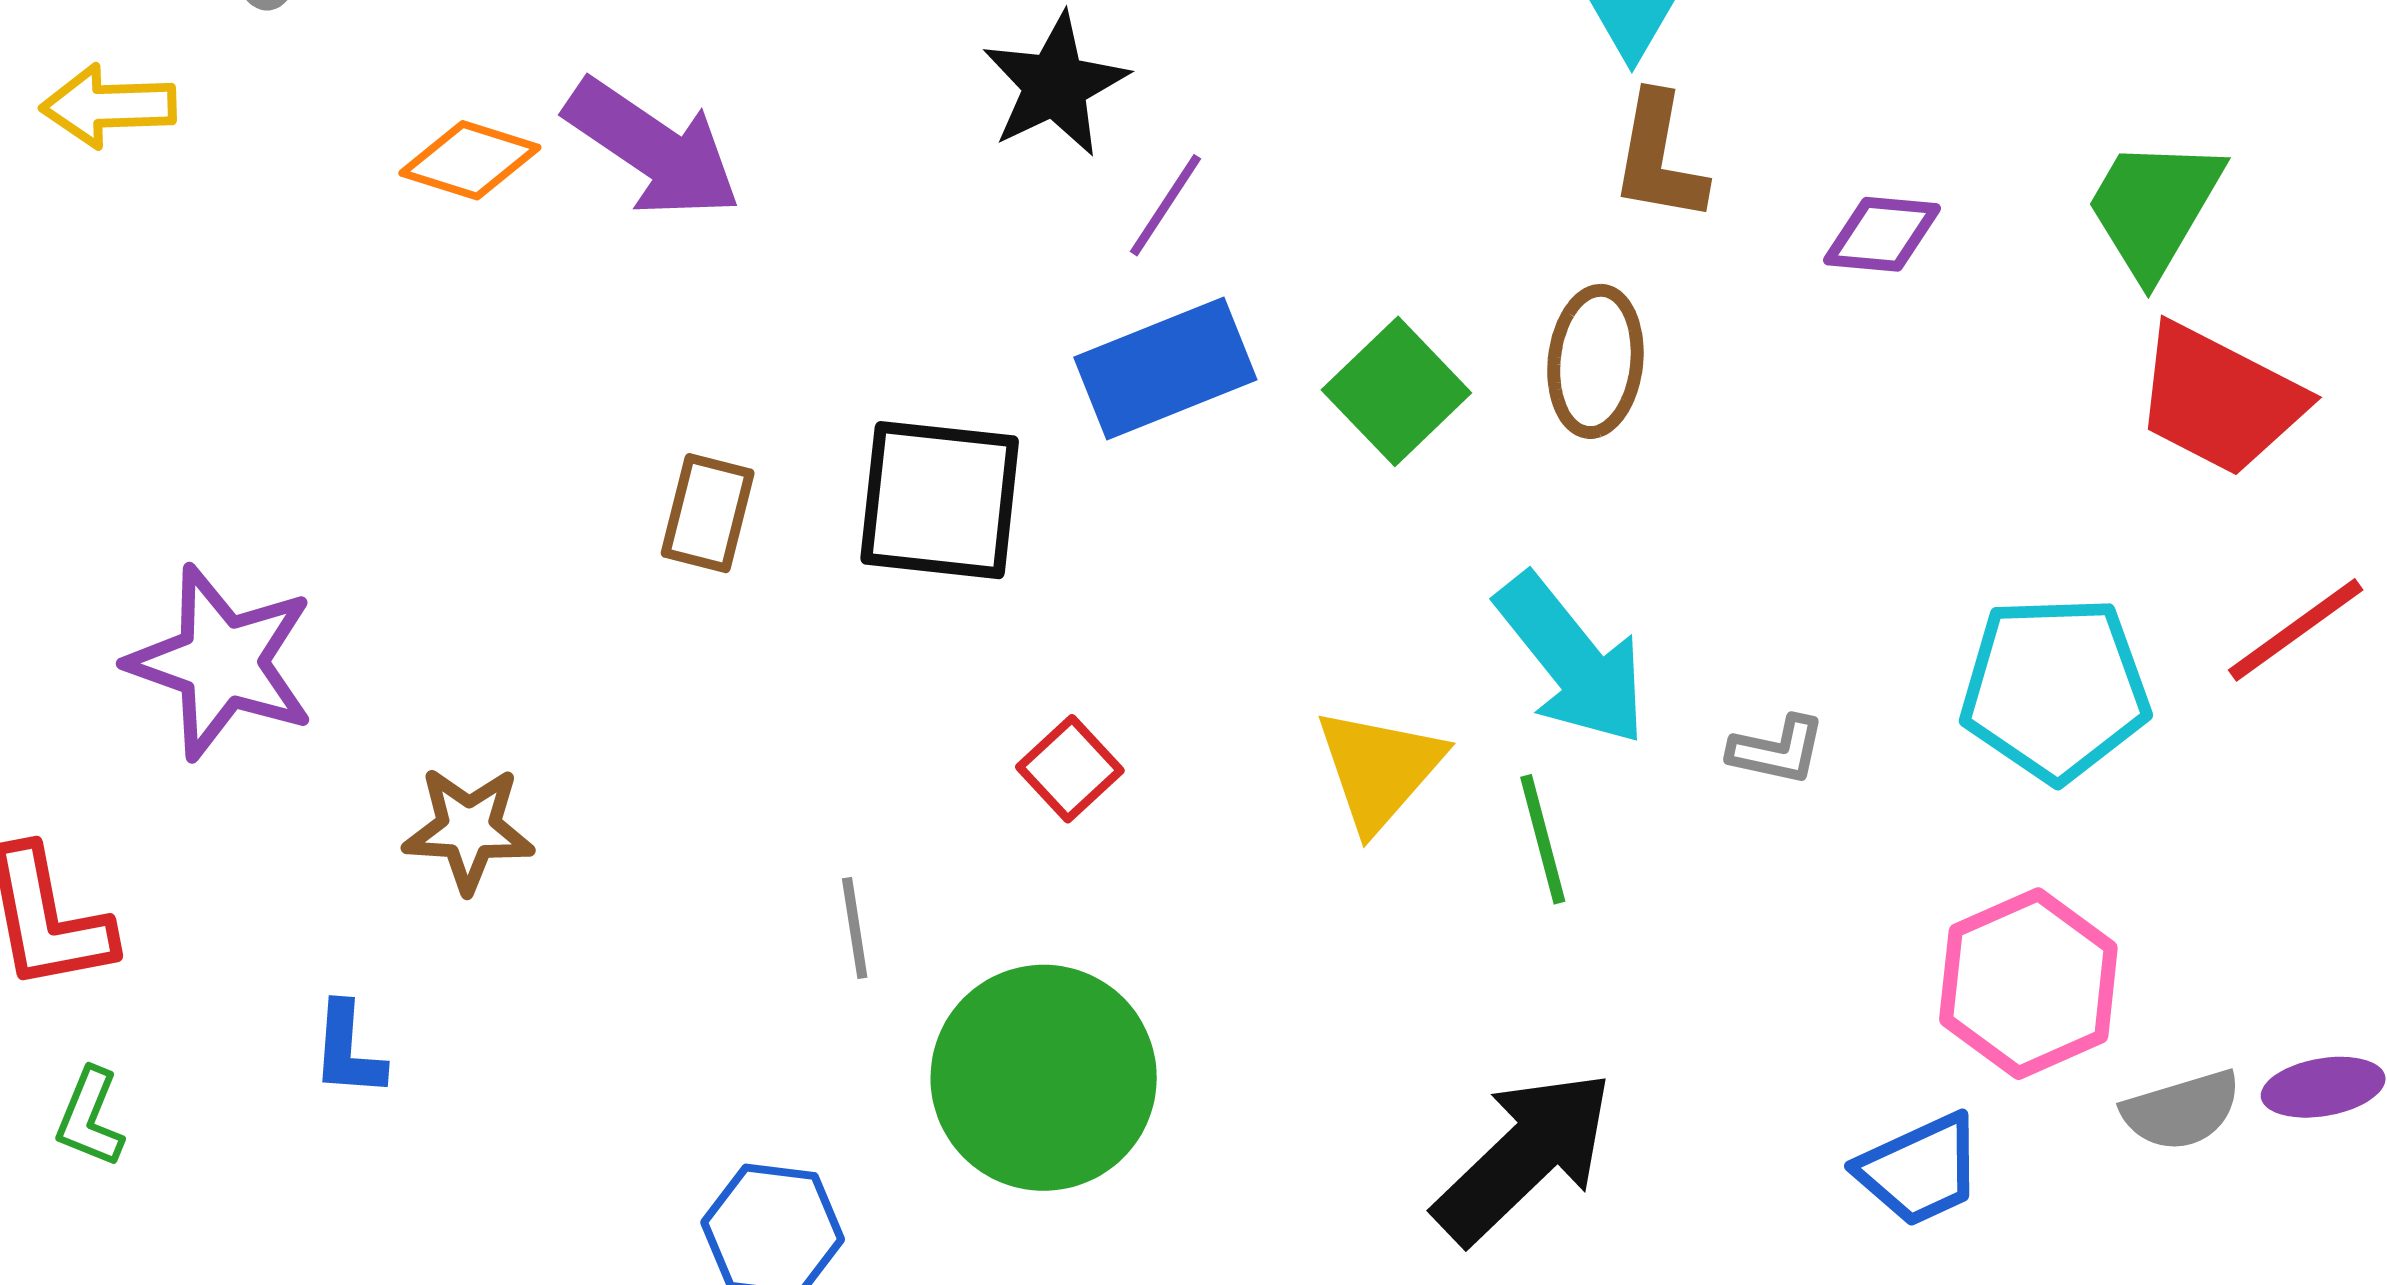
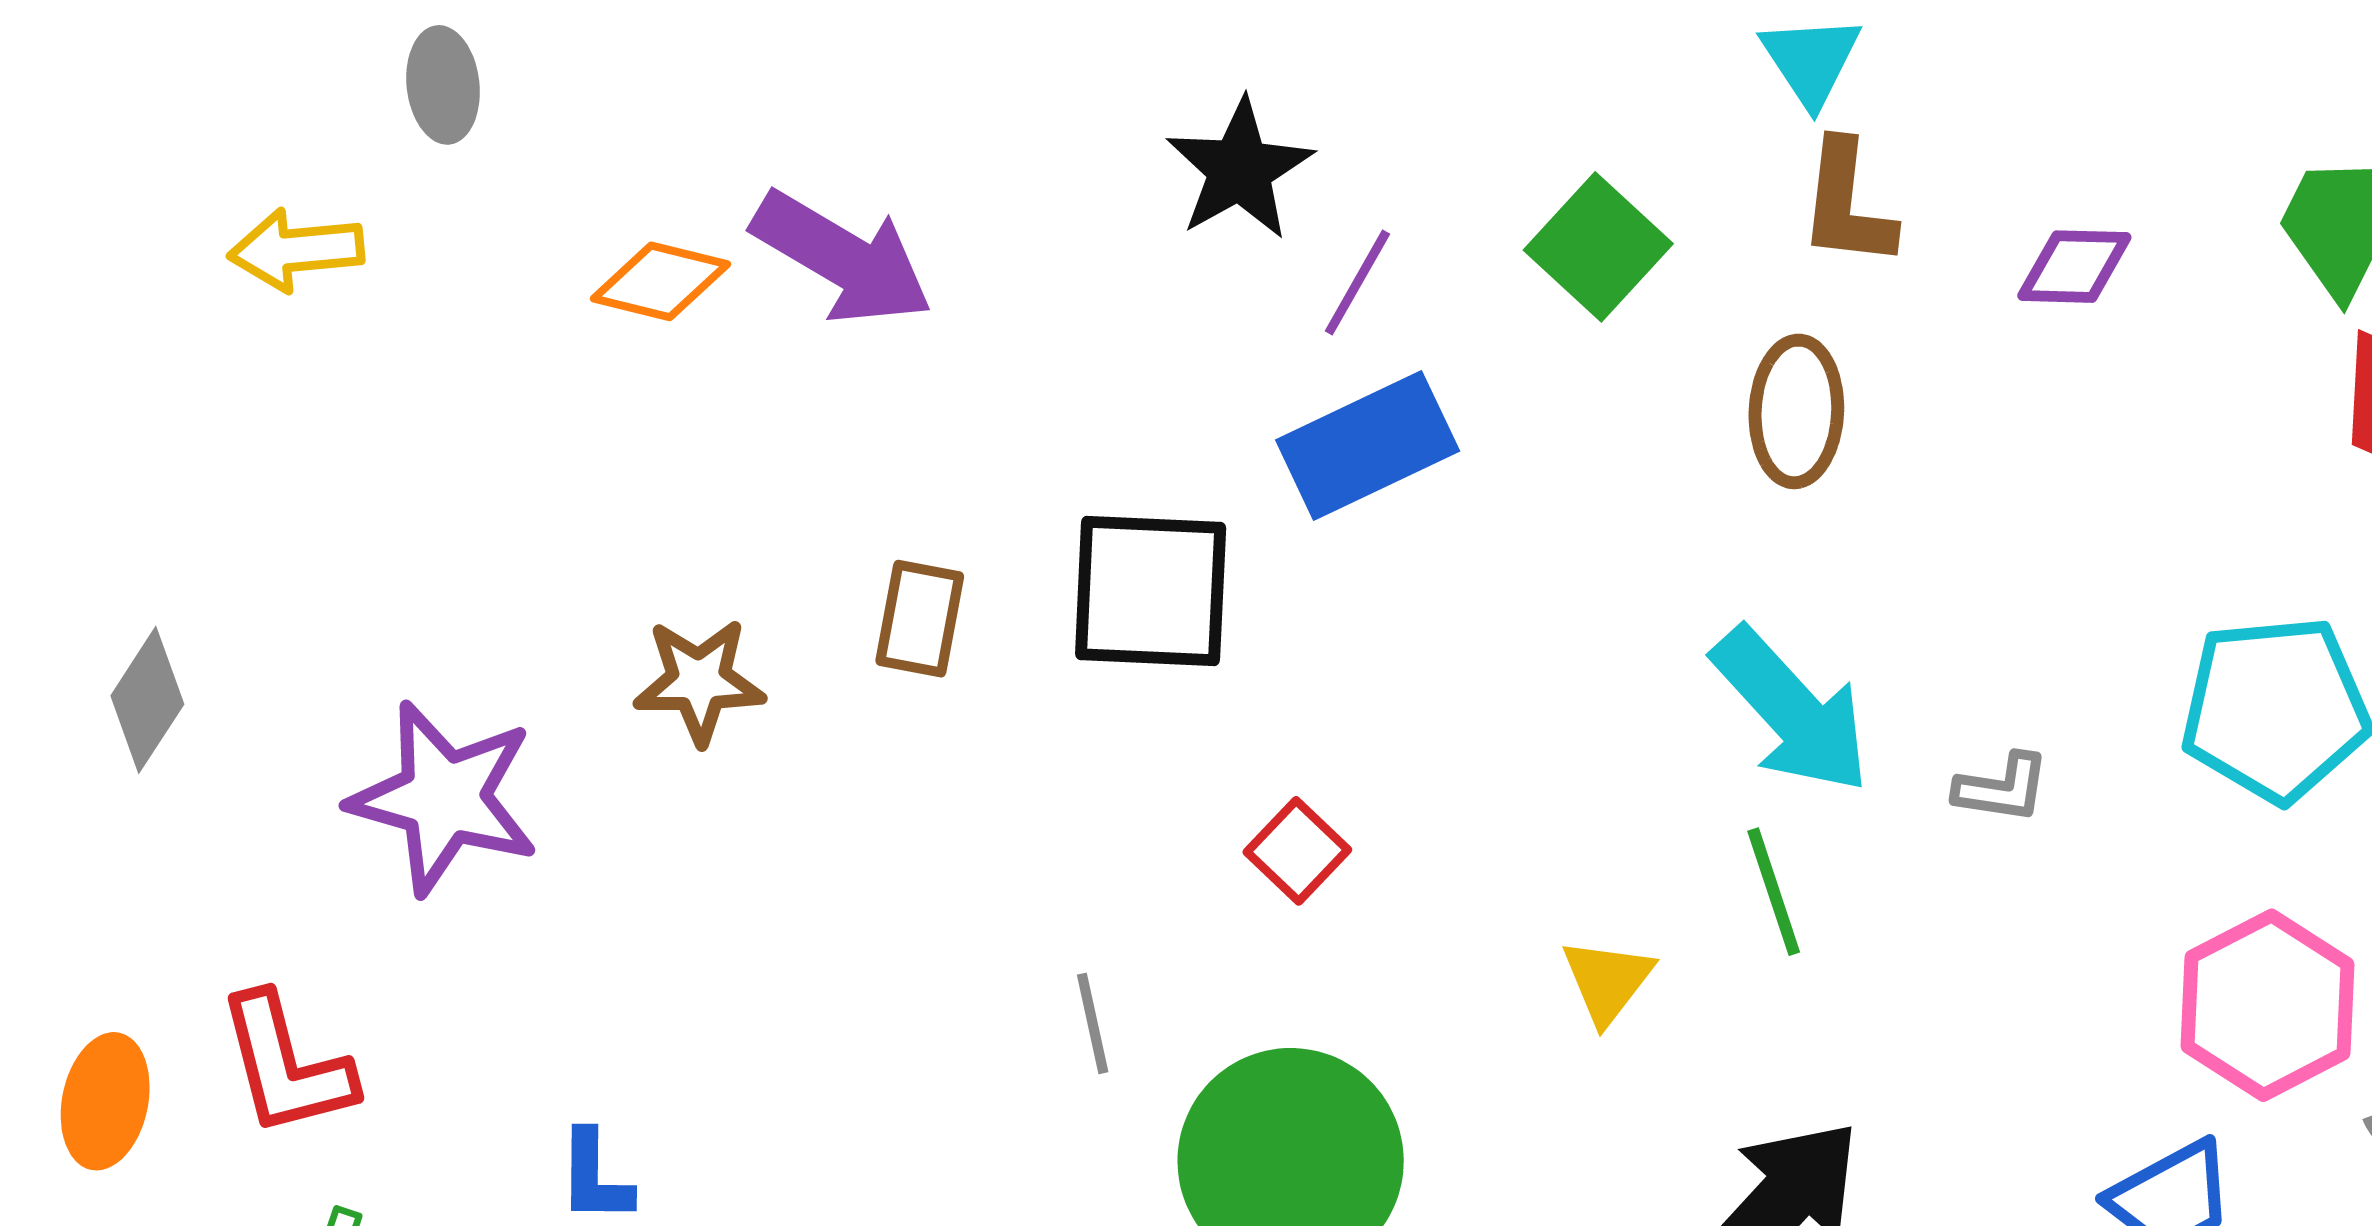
green square: (1396, 391) -> (1598, 247), moved
yellow triangle: (1379, 769) -> (1607, 981), moved, size x0.7
brown star: (469, 829) -> (699, 681), moved

